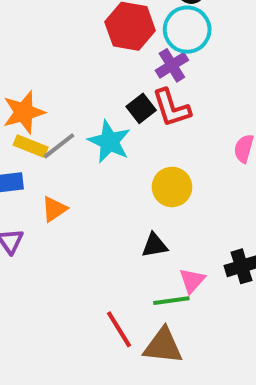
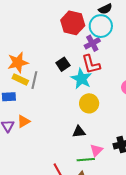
black square: (141, 108) -> (63, 64), moved
cyan star: (109, 142) -> (81, 79), moved
gray line: (59, 146) -> (34, 80), turned -42
orange triangle: (54, 209) -> (24, 121), moved

